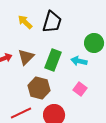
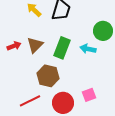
pink square: (80, 89) -> (89, 95), moved, turned 32

